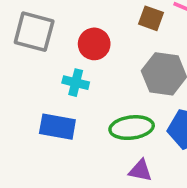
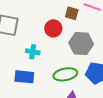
red circle: (94, 44) -> (53, 28), moved

